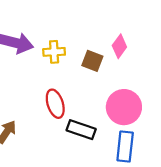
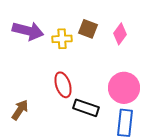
brown square: (92, 61) -> (88, 29), moved

